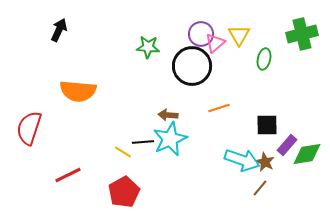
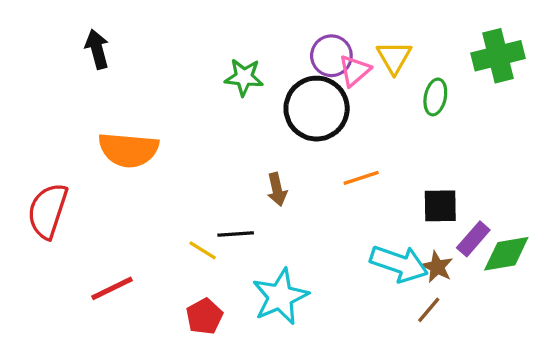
black arrow: (59, 30) -> (97, 49), turned -40
brown arrow: (168, 115) -> (277, 189), turned -108
cyan star: (170, 139) -> (280, 297), moved
red pentagon: (124, 192) -> (204, 316), size x0.7

